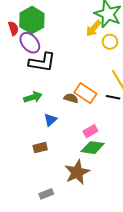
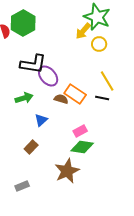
purple ellipse: (30, 43) -> (48, 76), moved
brown rectangle: (40, 148) -> (31, 147), turned -32
gray rectangle: (46, 194) -> (22, 186), moved

